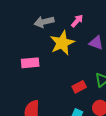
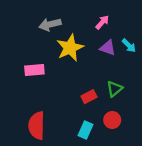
pink arrow: (77, 21) -> (102, 22), moved

